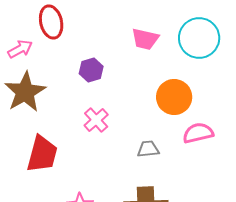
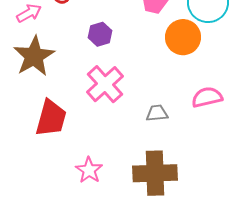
orange circle: (174, 97) -> (183, 37), moved
pink cross: (96, 120) -> (105, 84), size x1.5

